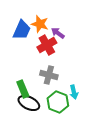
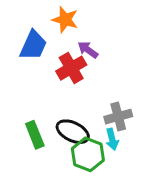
orange star: (40, 24) -> (65, 20), moved
gray cross: (49, 75) -> (118, 117), moved, turned -30
black ellipse: (29, 103) -> (73, 132), moved

